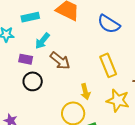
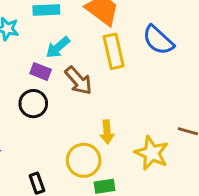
purple rectangle: (26, 59) -> (41, 72), moved
yellow rectangle: (108, 65) -> (114, 51), moved

